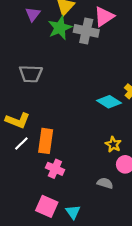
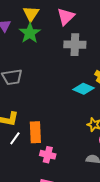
gray cross: (86, 31) -> (75, 45), moved

